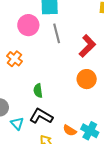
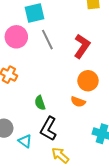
black L-shape: (41, 116) -> (48, 129), turned -80
orange semicircle: (70, 130) -> (78, 102), moved

